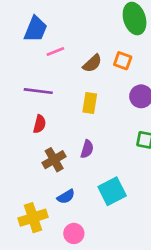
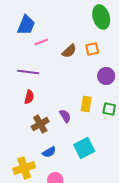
orange square: (123, 61) -> (92, 49), turned -32
yellow rectangle: (90, 103) -> (86, 104), moved
purple semicircle: (87, 149) -> (65, 116), turned -48

